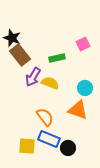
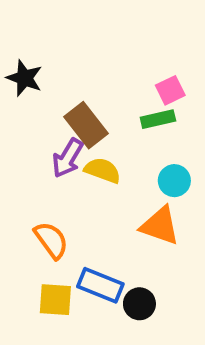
brown rectangle: (20, 55) -> (86, 125), moved
green rectangle: (57, 58) -> (158, 119), moved
orange semicircle: (45, 117) -> (51, 240), moved

